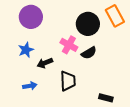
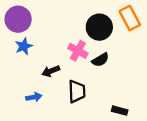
purple circle: (31, 17) -> (18, 19), moved
blue star: (26, 50) -> (24, 46), moved

